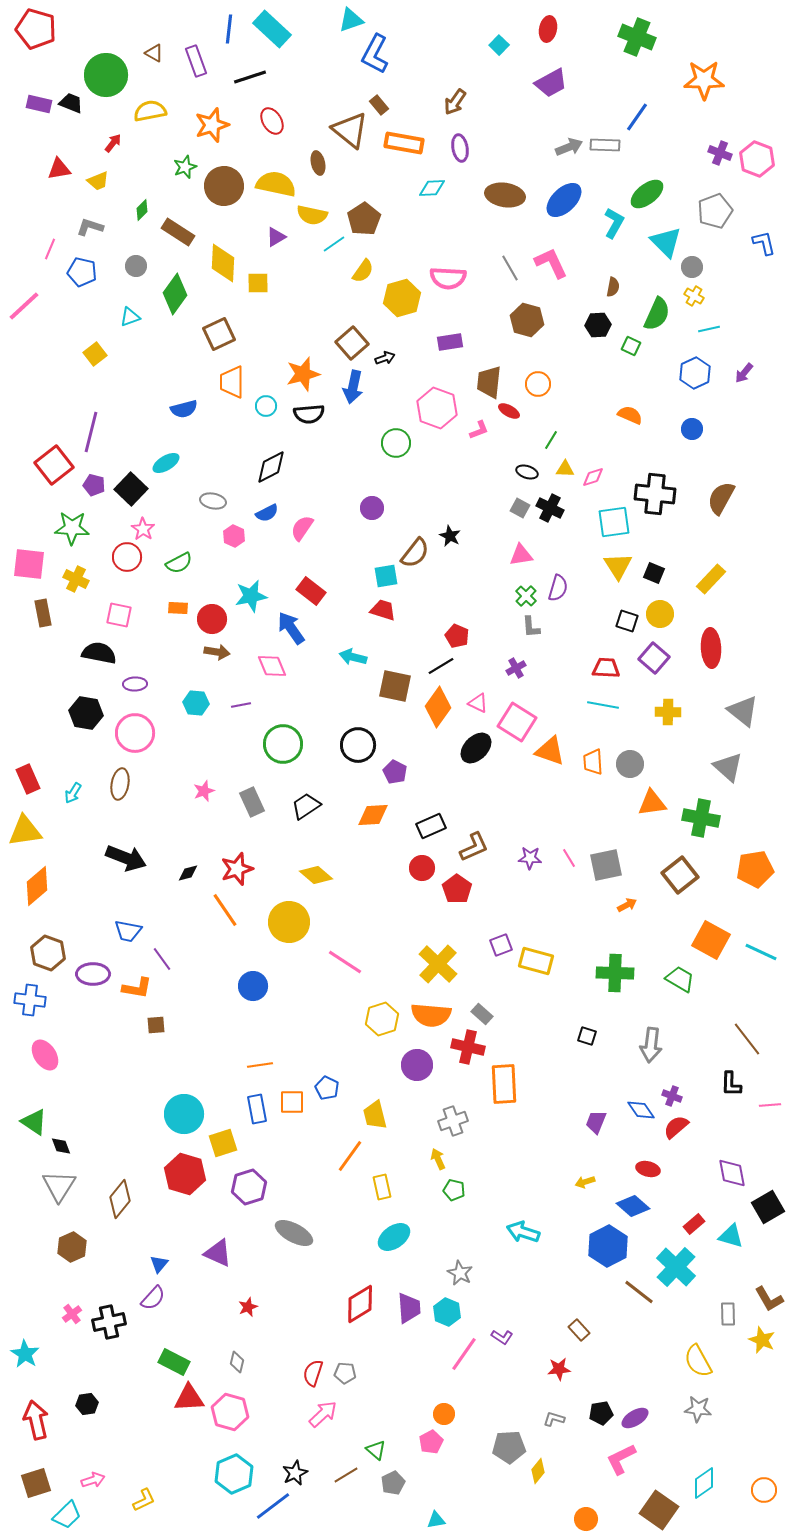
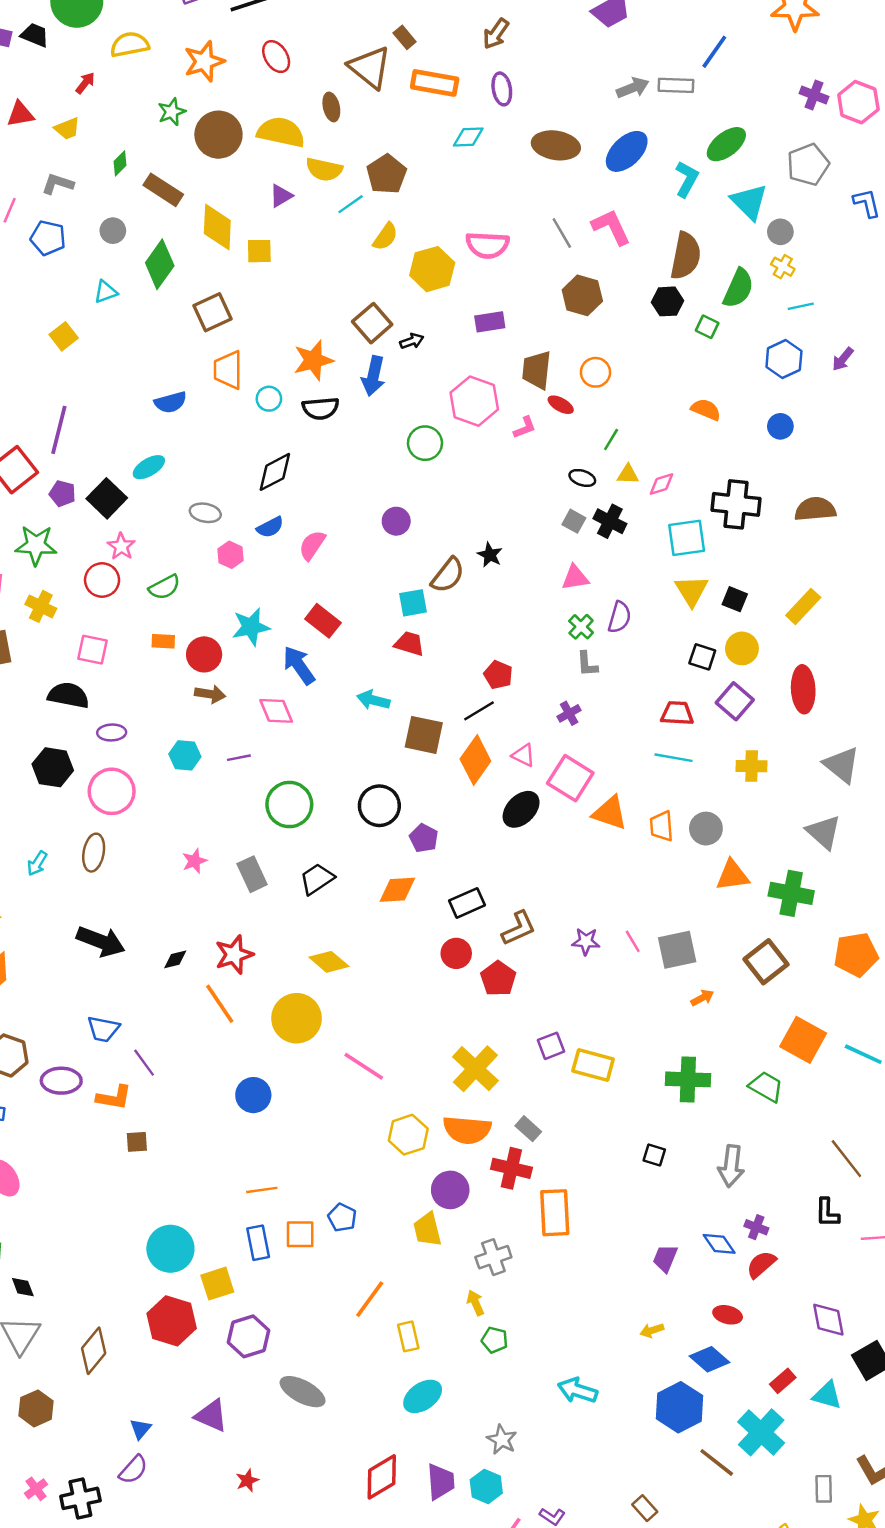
brown semicircle: (613, 287) -> (686, 256), size x2.0
brown semicircle: (721, 498) -> (815, 509), turned 56
yellow trapezoid: (375, 1115) -> (427, 1230), moved

